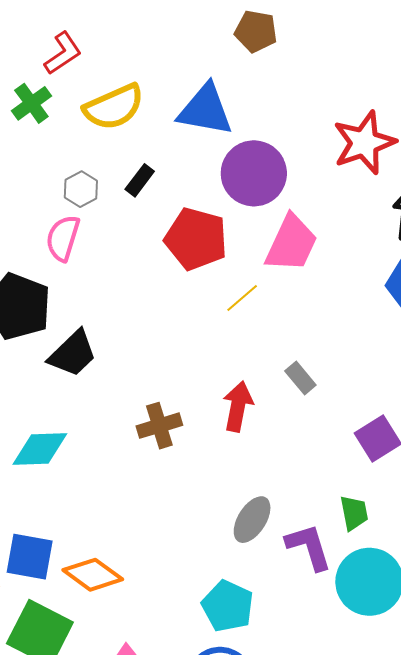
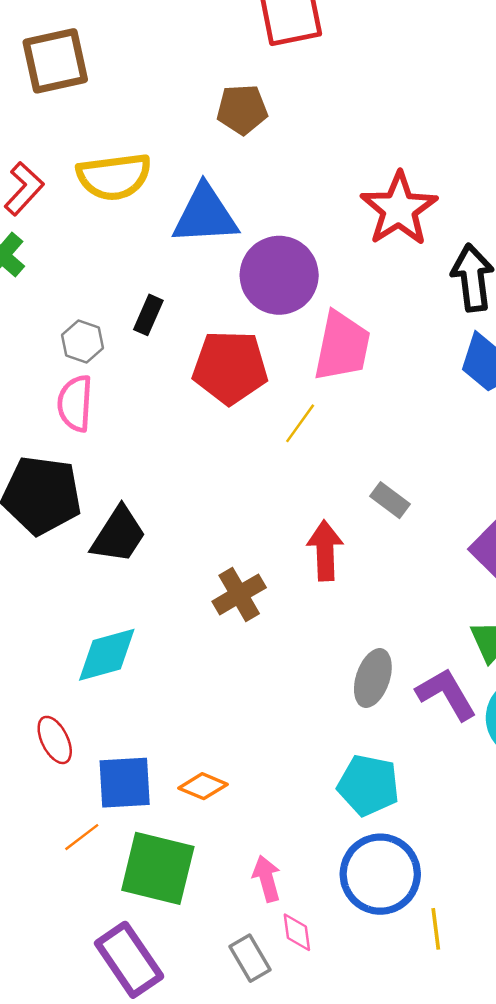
yellow semicircle: (114, 107) -> (114, 177), moved, turned 30
orange diamond: (93, 575) -> (203, 786), size x0.7

